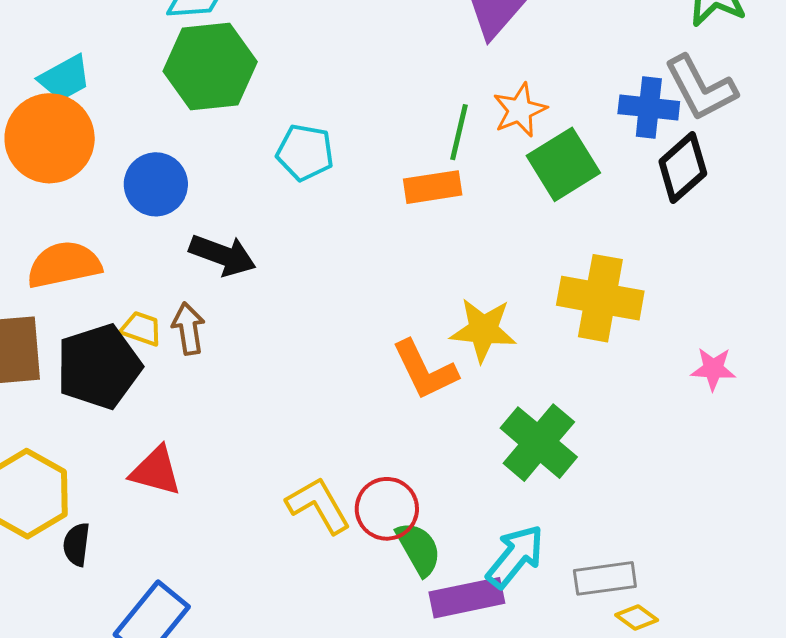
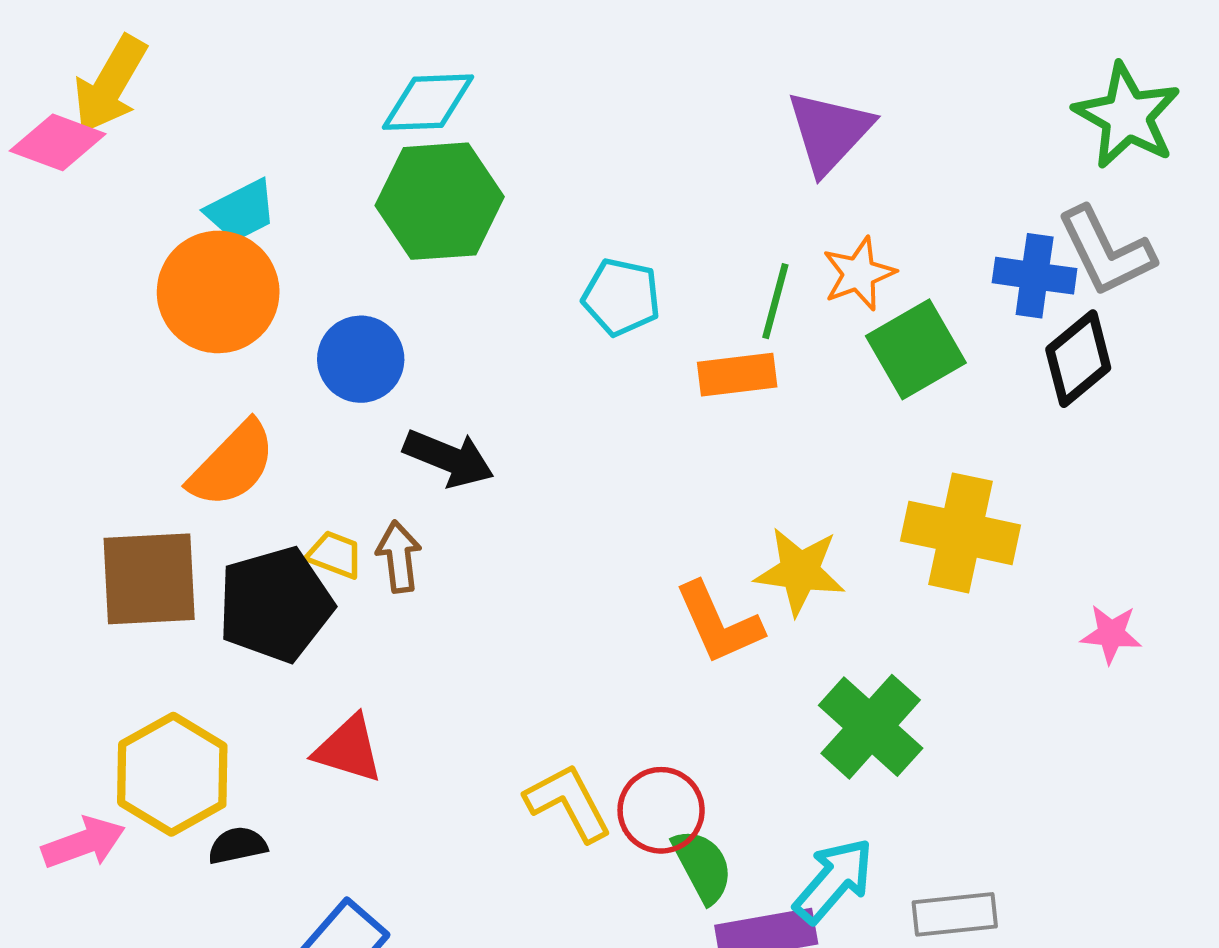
cyan pentagon: (305, 152) -> (621, 297), moved
orange semicircle: (64, 265) -> (232, 464), turned 144
black semicircle: (77, 544) -> (237, 846), turned 69

